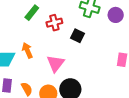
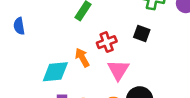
red cross: (54, 23) -> (107, 42), moved

